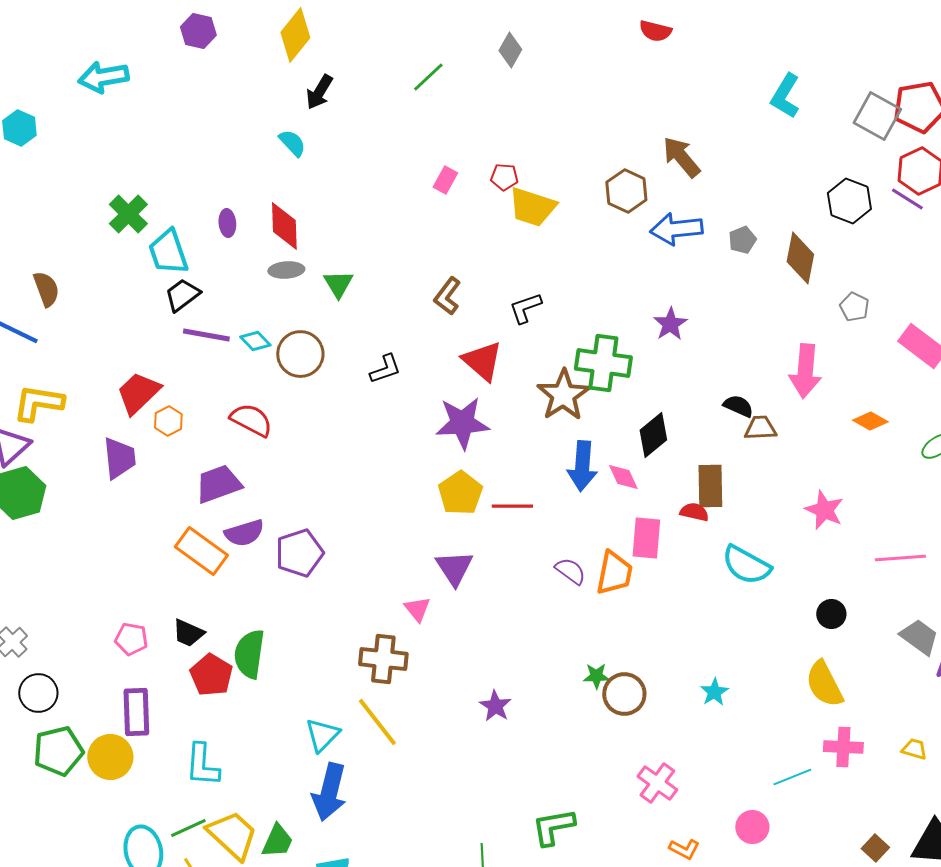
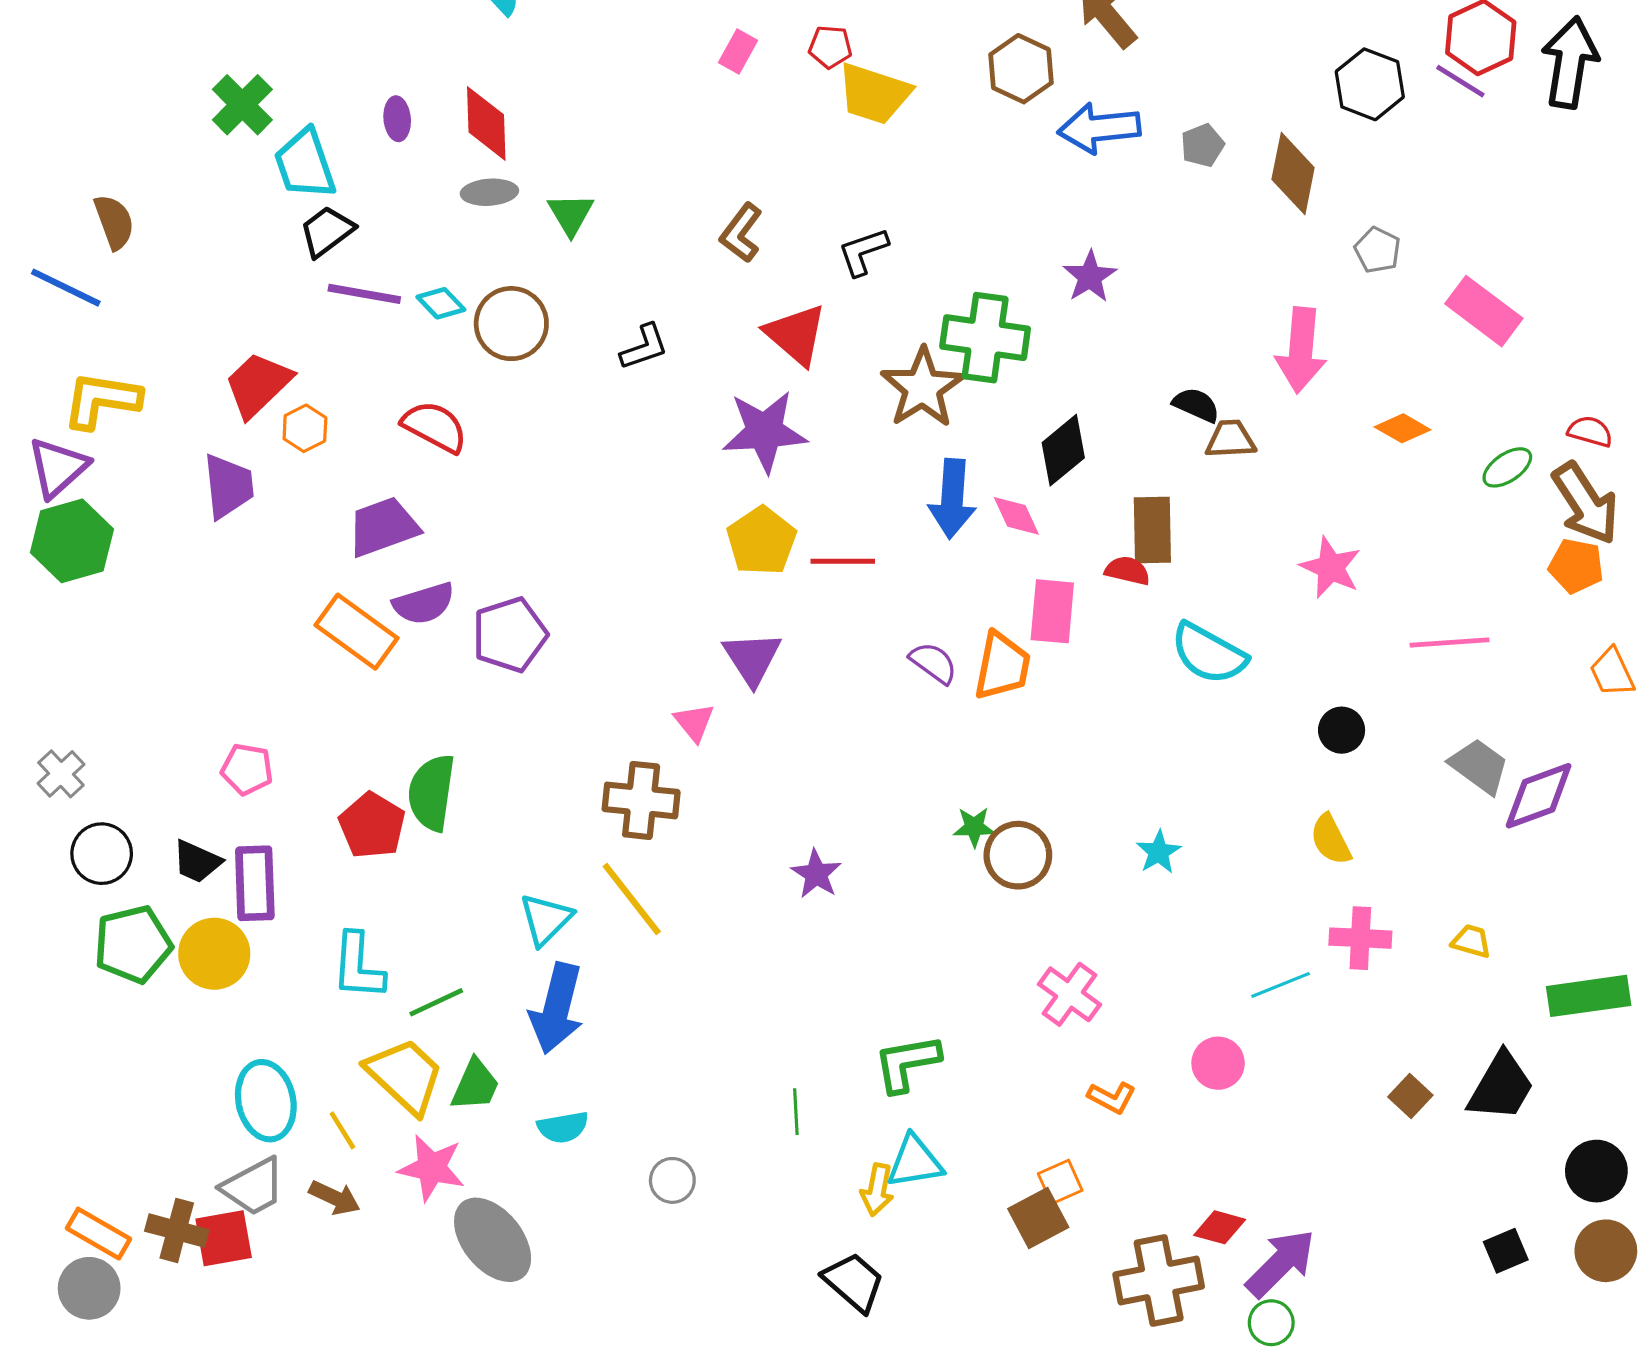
black trapezoid: (188, 633) -> (197, 861), moved
yellow semicircle: (824, 684) -> (1331, 840), size x0.7
green line: (188, 828) -> (436, 1002), moved

